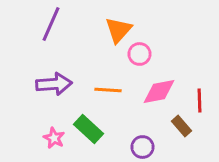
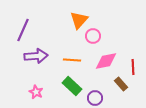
purple line: (51, 24) -> (23, 30), moved
green rectangle: (88, 129) -> (72, 86), moved

